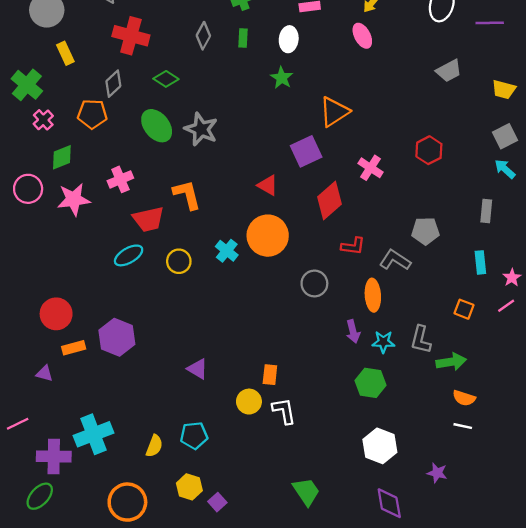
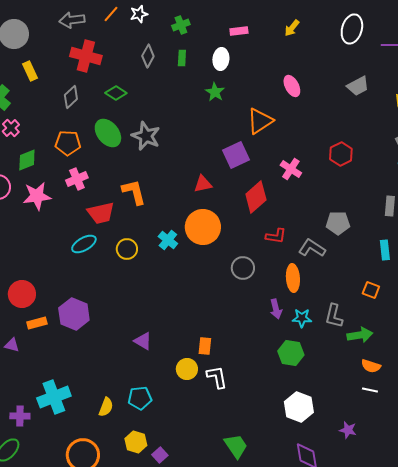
pink ellipse: (362, 36) -> (292, 86), moved
orange pentagon: (92, 114) -> (68, 143), moved
red triangle: (268, 185) -> (203, 184), turned -42
purple cross: (54, 456) -> (20, 416), size x0.7

